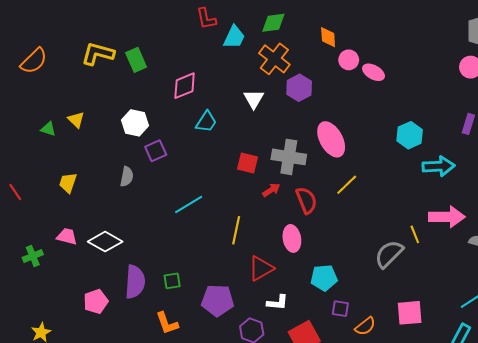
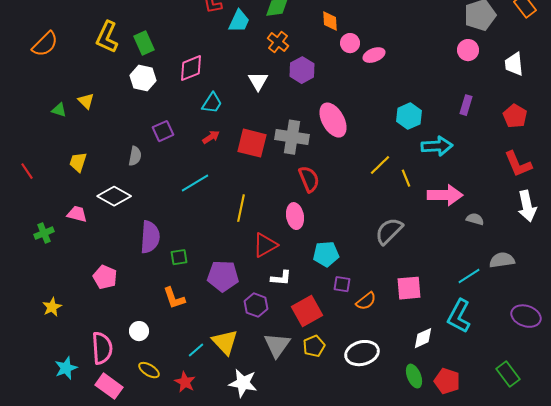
yellow L-shape: (98, 54) -> (107, 37), turned -80
orange cross: (274, 59) -> (278, 42), size x0.7
pink ellipse: (373, 72) -> (374, 55), turned -50
white hexagon: (135, 123) -> (143, 78), moved
red square: (248, 163) -> (252, 143), size x1.4
yellow line: (347, 185) -> (380, 165), moved
red arrow: (271, 190) -> (211, 137), moved
yellow line: (415, 234) -> (406, 178), moved
white diamond: (105, 242) -> (114, 196), moved
purple semicircle: (135, 282) -> (150, 237), moved
pink pentagon: (96, 301) -> (105, 277), turned -30

